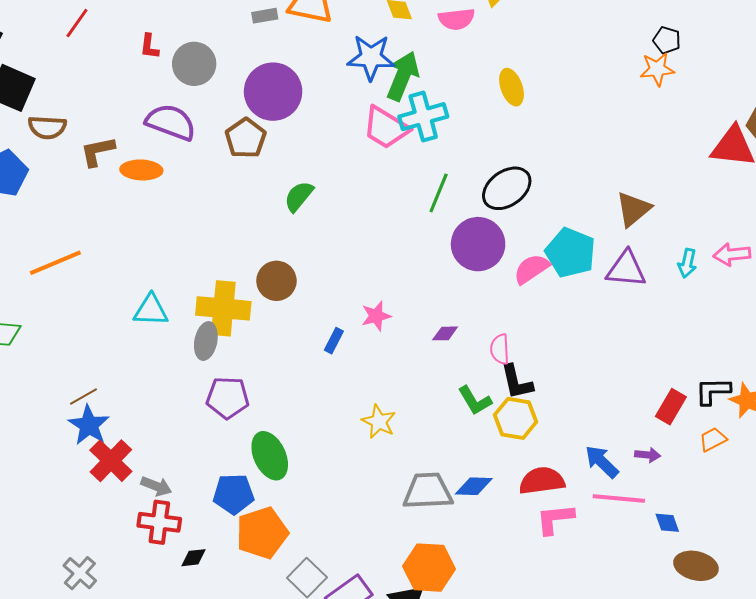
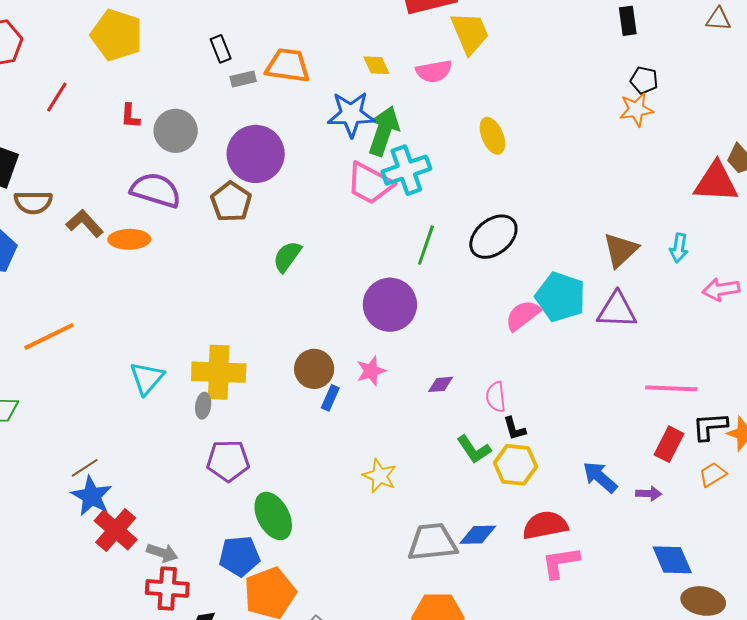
brown L-shape: (98, 151) -> (85, 223), turned 63
purple circle: (478, 244) -> (390, 305), moved
cyan arrow: (687, 263) -> (679, 248), moved
brown circle: (276, 281) -> (314, 369), moved
cyan triangle: (151, 310) -> (147, 378), turned -48
gray ellipse: (206, 341) -> (203, 406), size x0.7
black L-shape: (517, 382) -> (514, 429), size x0.7
blue arrow: (602, 462) -> (600, 477), moved
pink line: (619, 499) -> (671, 388), moved
blue diamond: (667, 523) -> (672, 560), size x1.6

